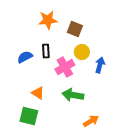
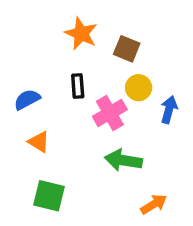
orange star: (48, 20) -> (81, 34), turned 30
blue semicircle: (25, 57) -> (27, 99), moved
orange triangle: (38, 93) -> (39, 142), moved

